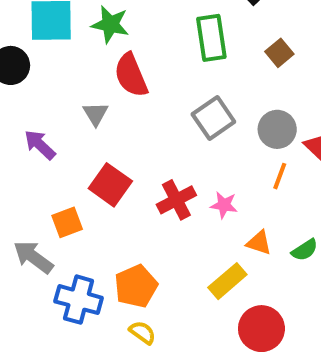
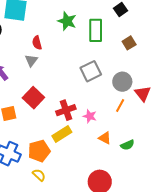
green star: (110, 24) -> (67, 21), moved
red semicircle: (131, 75) -> (37, 43), moved, size x0.6
yellow rectangle: (227, 281) -> (62, 134), moved

